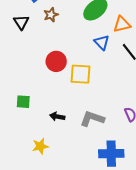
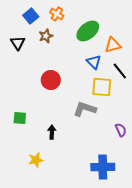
yellow square: (81, 74) -> (102, 87), moved
black arrow: (57, 117) -> (52, 132), turned 80
gray L-shape: (92, 119) -> (85, 109), moved

